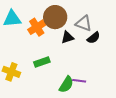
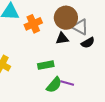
brown circle: (55, 17) -> (66, 18), moved
green rectangle: (42, 62) -> (46, 65), moved

